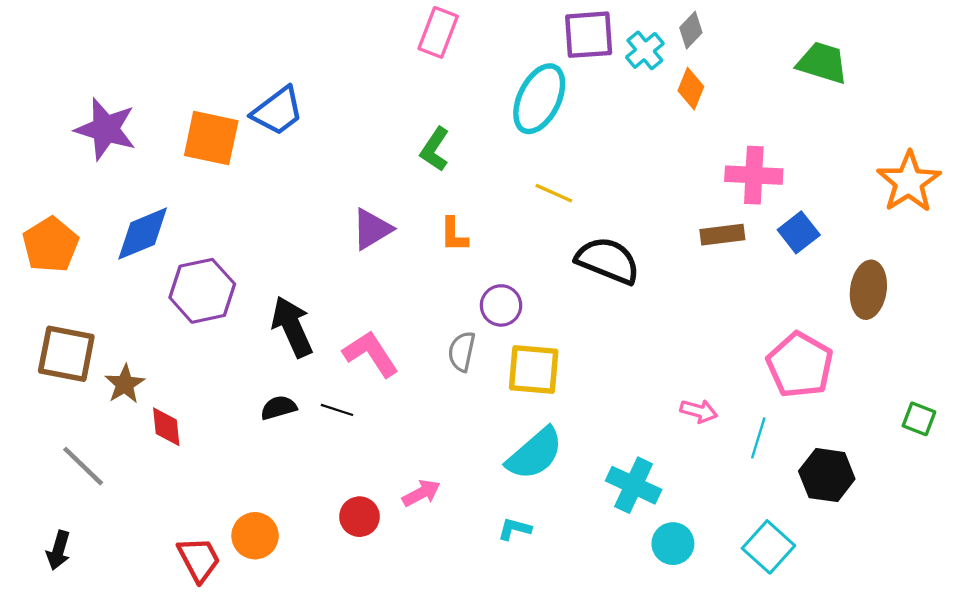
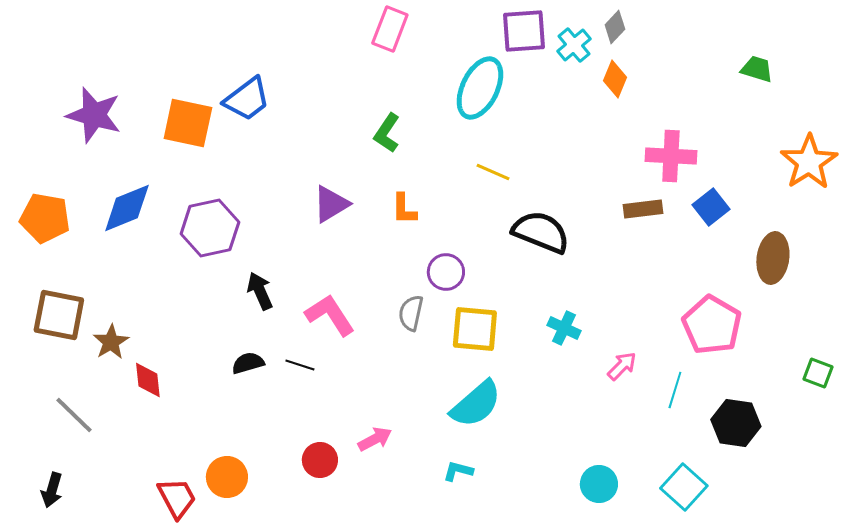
green trapezoid: (822, 63) -> (757, 69), moved, size x0.7
orange pentagon: (51, 245) -> (45, 218), turned -30
purple hexagon: (202, 291) -> (210, 228), moved
black arrow: (292, 327) -> (260, 291), size x0.7
pink arrow: (699, 411) -> (622, 366), turned -60
cyan cross: (634, 485) -> (564, 328), moved, size x0.7

